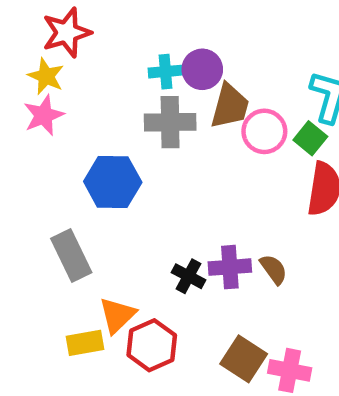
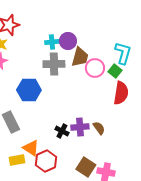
orange triangle: (117, 315) -> (31, 148), turned -42

